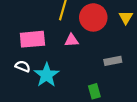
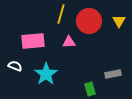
gray rectangle: (113, 61) -> (113, 74), moved
white semicircle: (23, 66) -> (15, 66), moved

